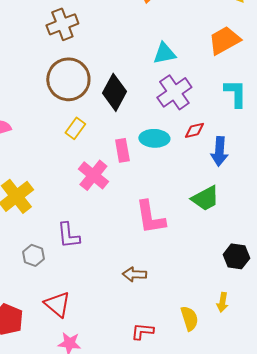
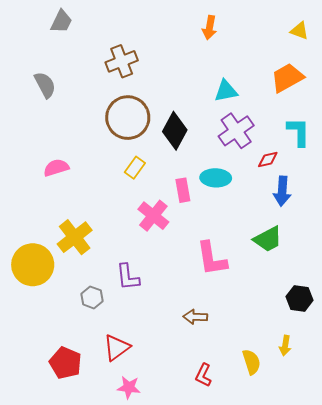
red diamond: (194, 130) -> (268, 159), moved
red triangle: (57, 304) -> (117, 348), turned 44
red L-shape: (142, 331) -> (203, 375), turned -70

